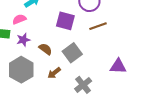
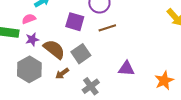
brown semicircle: (45, 49) -> (54, 49), size x1.6

